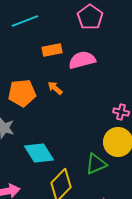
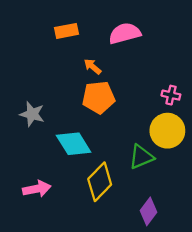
orange rectangle: (52, 50) -> (66, 31), moved
orange pentagon: (22, 93) -> (99, 97), moved

